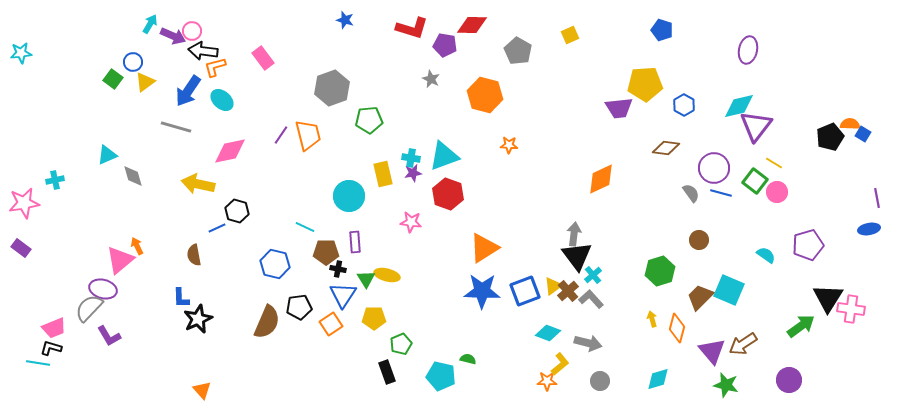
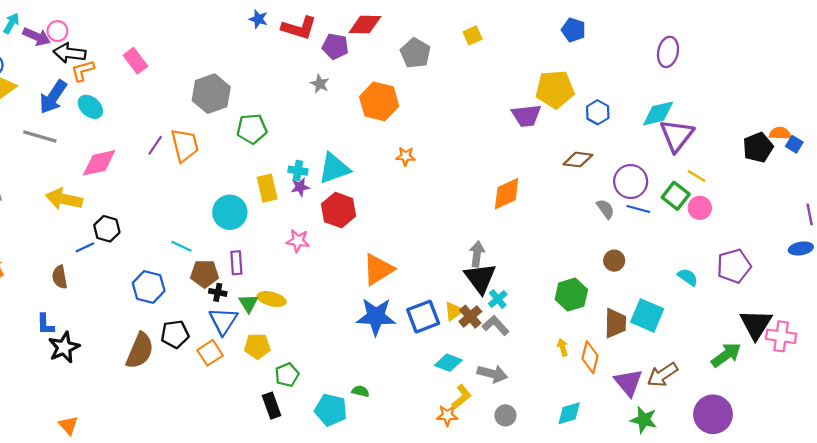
blue star: (345, 20) -> (258, 19), moved
brown trapezoid: (700, 297) -> (615, 323), turned 136
purple circle: (789, 380) -> (713, 414), size x1.4

